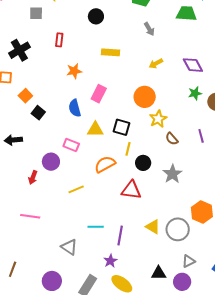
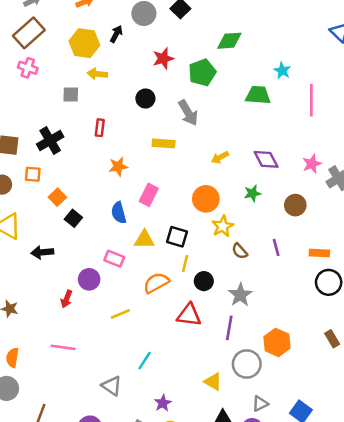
gray arrow: (149, 29) -> (188, 113), moved, size x1.5
green star: (195, 93) -> (252, 193), moved
cyan line: (96, 227) -> (145, 361), turned -56
yellow triangle: (153, 227) -> (213, 382), moved
purple line: (120, 236) -> (229, 328), moved

